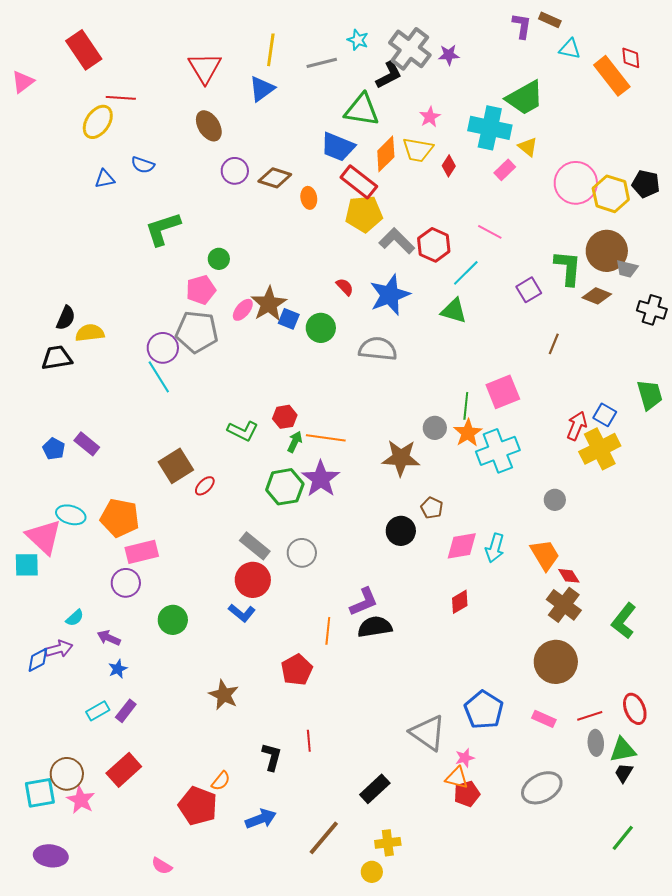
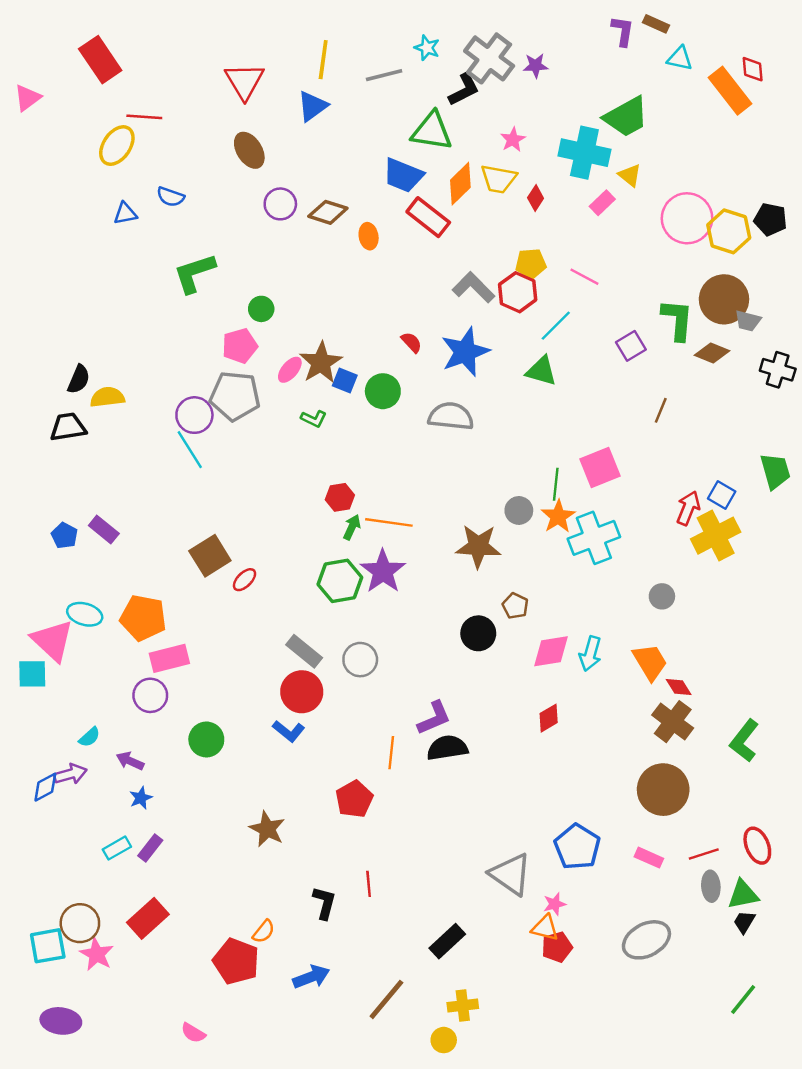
yellow pentagon: (364, 214) -> (531, 264), moved, size x0.7
green L-shape: (243, 431) -> (314, 419), moved, size x0.7

